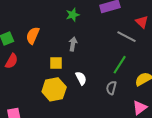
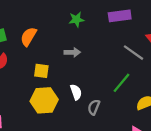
gray arrow: (73, 44) -> (72, 52), turned 72
yellow square: (56, 63) -> (41, 71), moved
gray semicircle: (111, 88) -> (94, 107), moved

